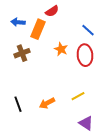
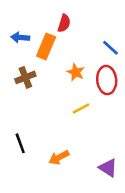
red semicircle: (52, 11) -> (64, 23), turned -40
yellow line: (78, 96) -> (81, 108), moved
orange arrow: (47, 103) -> (59, 157), moved

